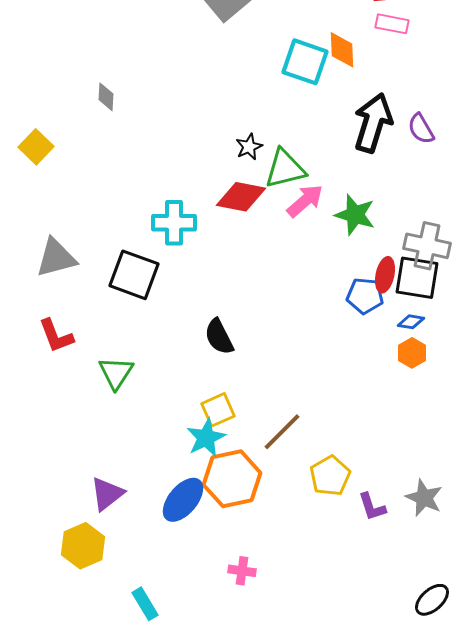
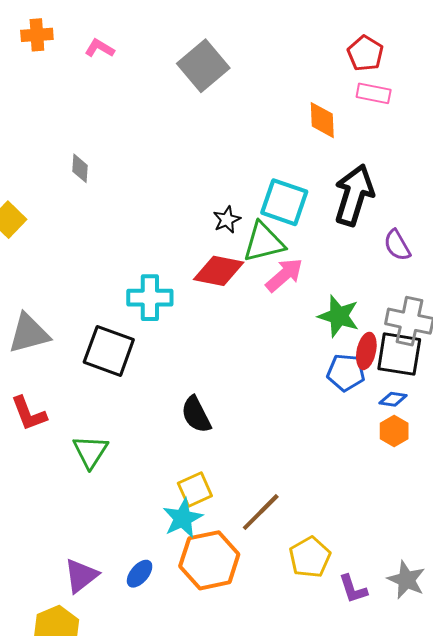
cyan square: (305, 62) -> (284, 202), moved
purple semicircle: (421, 129) -> (397, 245), moved
green star: (355, 215) -> (339, 316), moved
blue ellipse: (183, 500) -> (140, 574), moved, size x0.6

